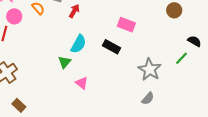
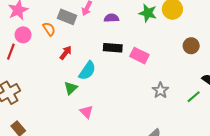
red arrow: (74, 11) -> (66, 53), moved
black rectangle: (111, 47) -> (113, 48), moved, turned -30
gray star: (150, 69) -> (160, 90), moved, size x0.7

